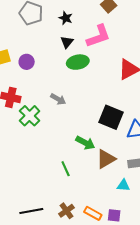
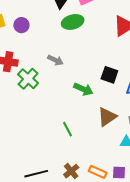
black square: (111, 117) -> (109, 75), size x0.7
green arrow: (85, 143) -> (83, 89), moved

